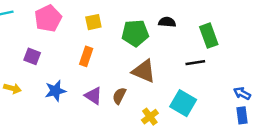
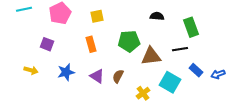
green pentagon: (135, 33) -> (129, 41), moved
orange rectangle: (86, 56) -> (91, 44), turned -35
brown triangle: (144, 71) -> (151, 56), moved, turned -30
blue arrow: (242, 93) -> (218, 74), turned -48
blue rectangle: (242, 115) -> (196, 70), moved, turned -40

